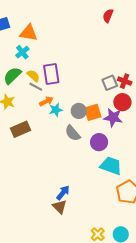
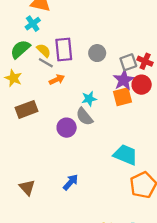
cyan star: (56, 110) -> (89, 99), moved
gray circle: (79, 111) -> (97, 53), moved
orange square: (93, 112) -> (122, 97), moved
purple star: (113, 118) -> (124, 80), moved, turned 30
purple circle: (99, 142) -> (67, 128), moved
brown triangle: (60, 207) -> (27, 187), moved

